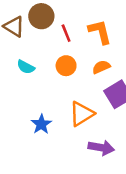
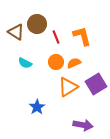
orange semicircle: (101, 67) -> (74, 63), moved
orange triangle: (82, 114) -> (68, 87), moved

